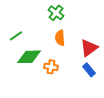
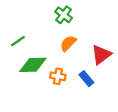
orange semicircle: (60, 38) -> (68, 43), turned 49
blue rectangle: (89, 70) -> (86, 79), moved

